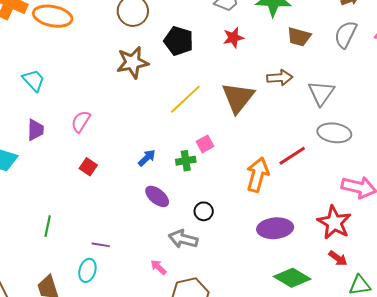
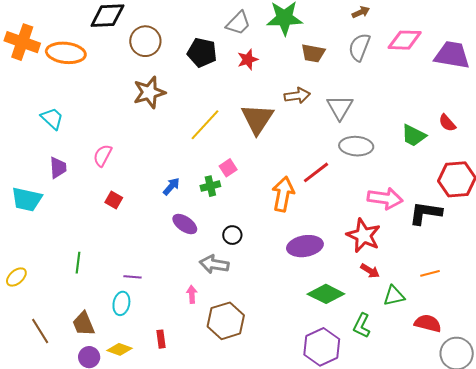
black pentagon: (179, 41) -> (202, 53), moved
pink arrow: (158, 267) -> (192, 294), turned 48

